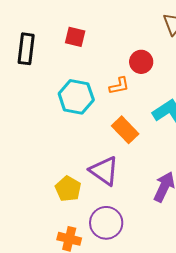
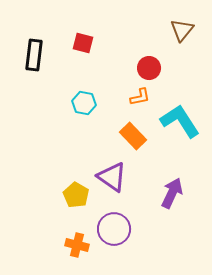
orange L-shape: (119, 86) -> (140, 97), moved
cyan hexagon: (76, 97) -> (84, 103), size x0.7

